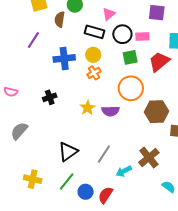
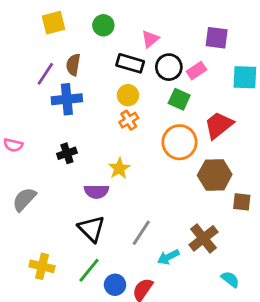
brown semicircle: (60, 19) -> (73, 65), moved
pink rectangle: (142, 36) -> (196, 71), turned -32
green square: (130, 57) -> (179, 99), turned 35
blue cross: (64, 58) -> (67, 99), moved
red trapezoid: (159, 62) -> (219, 125), moved
purple semicircle: (111, 111) -> (96, 191), moved
black triangle: (68, 152) -> (91, 229), turned -40

